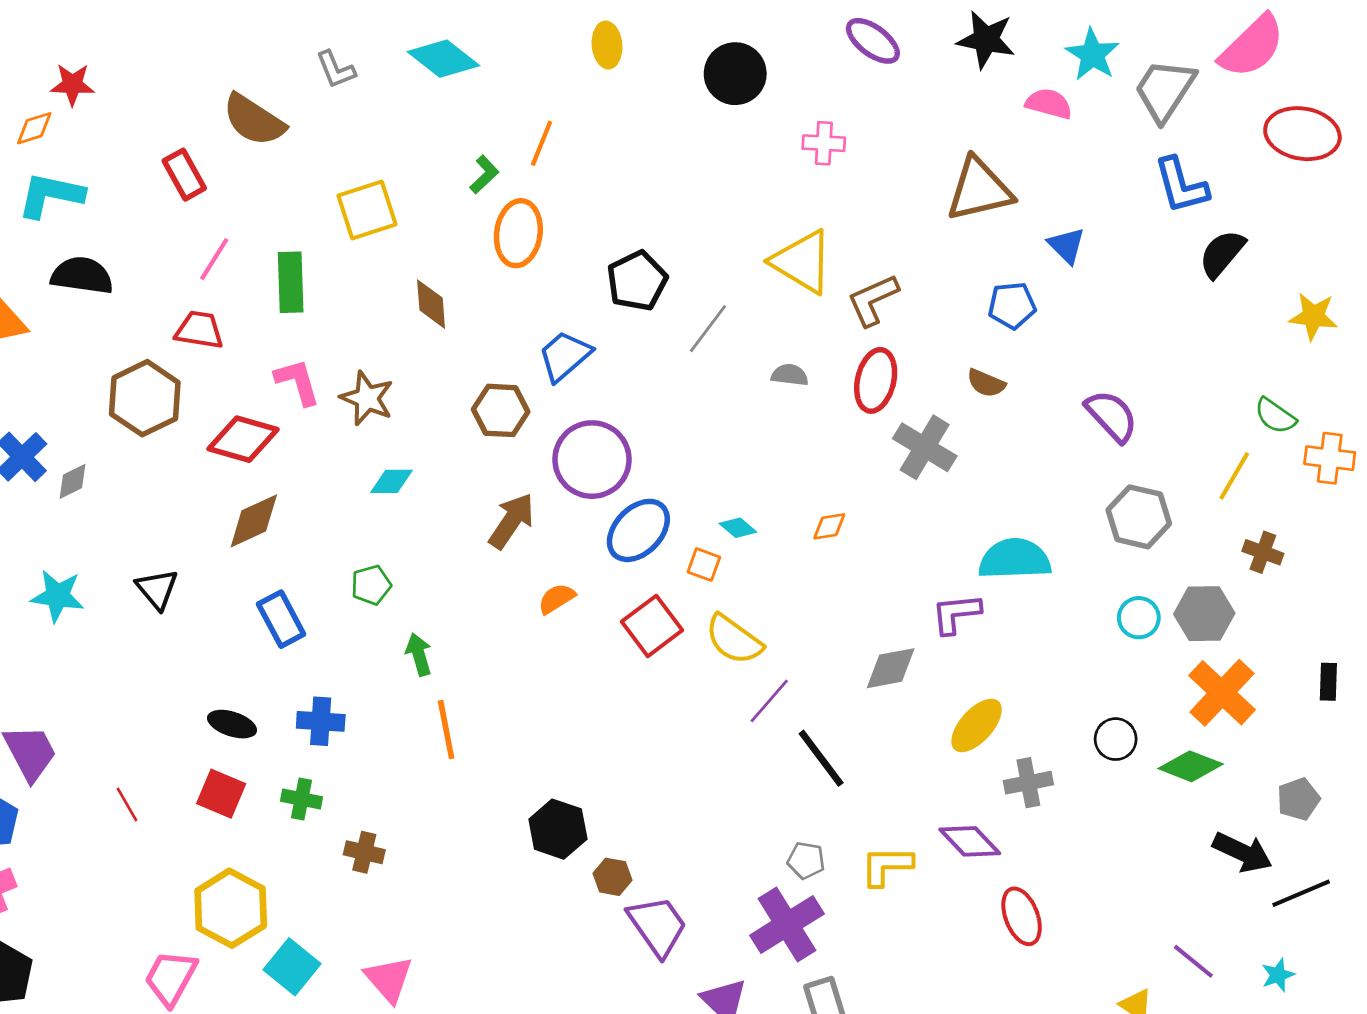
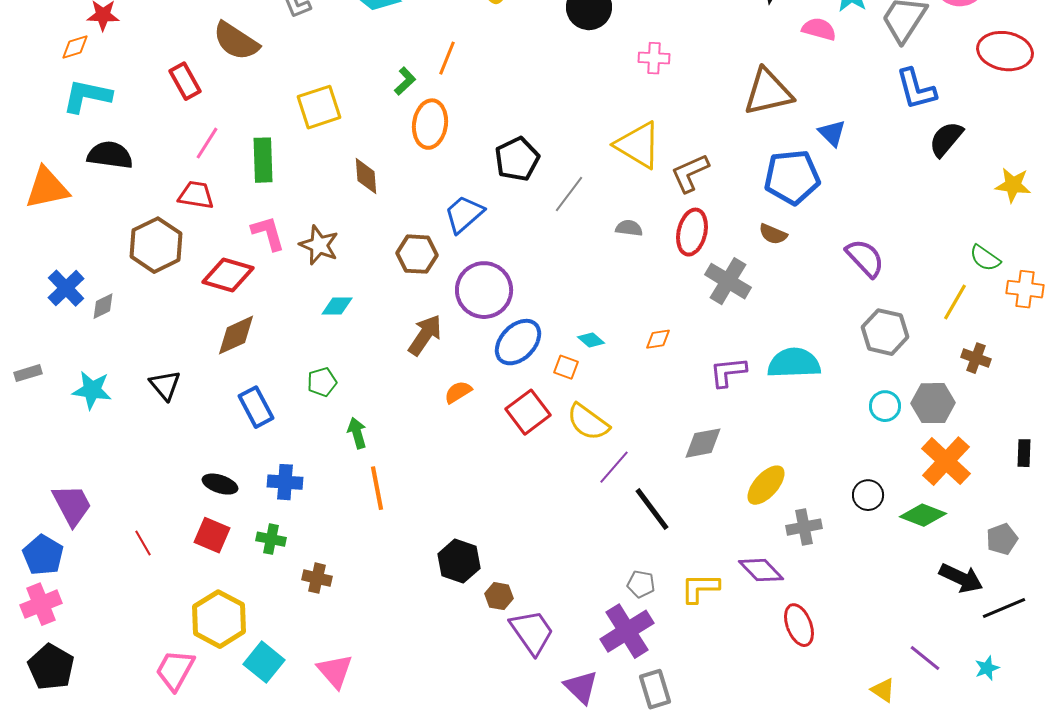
blue pentagon: (1012, 305) -> (792, 177), size x1.6
purple L-shape: (956, 614) -> (728, 372), moved

